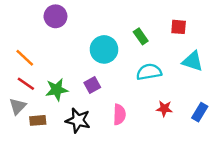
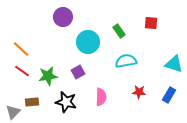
purple circle: (55, 16) -> (63, 17), moved
cyan triangle: (193, 61) -> (174, 64), moved
gray triangle: (18, 106) -> (13, 112), moved

